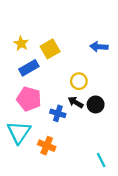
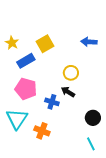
yellow star: (21, 43) -> (12, 43), moved
black circle: (96, 104) -> (93, 118), moved

